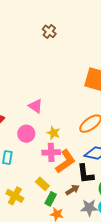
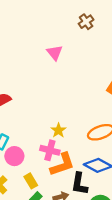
pink triangle: (36, 106) -> (55, 53), moved
pink circle: (26, 134) -> (14, 156), moved

